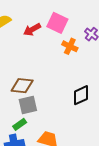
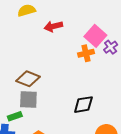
pink square: (57, 23) -> (95, 36), moved
orange cross: (70, 46) -> (86, 53), turned 35

